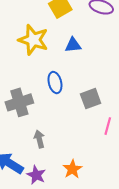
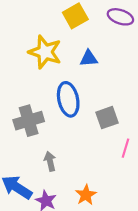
blue ellipse: (55, 83) -> (68, 99), size x1.4

